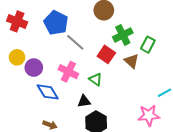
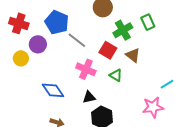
green rectangle: (148, 45) -> (148, 22), moved, turned -49
purple circle: (34, 68) -> (38, 44), moved
pink cross: (68, 72) -> (86, 69), moved
green triangle: (96, 79) -> (116, 75), moved

